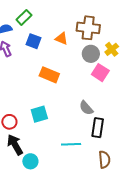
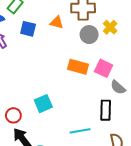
pink square: (100, 73) -> (104, 68), moved
orange rectangle: (49, 75) -> (78, 67), moved
gray semicircle: (86, 108) -> (118, 87), moved

